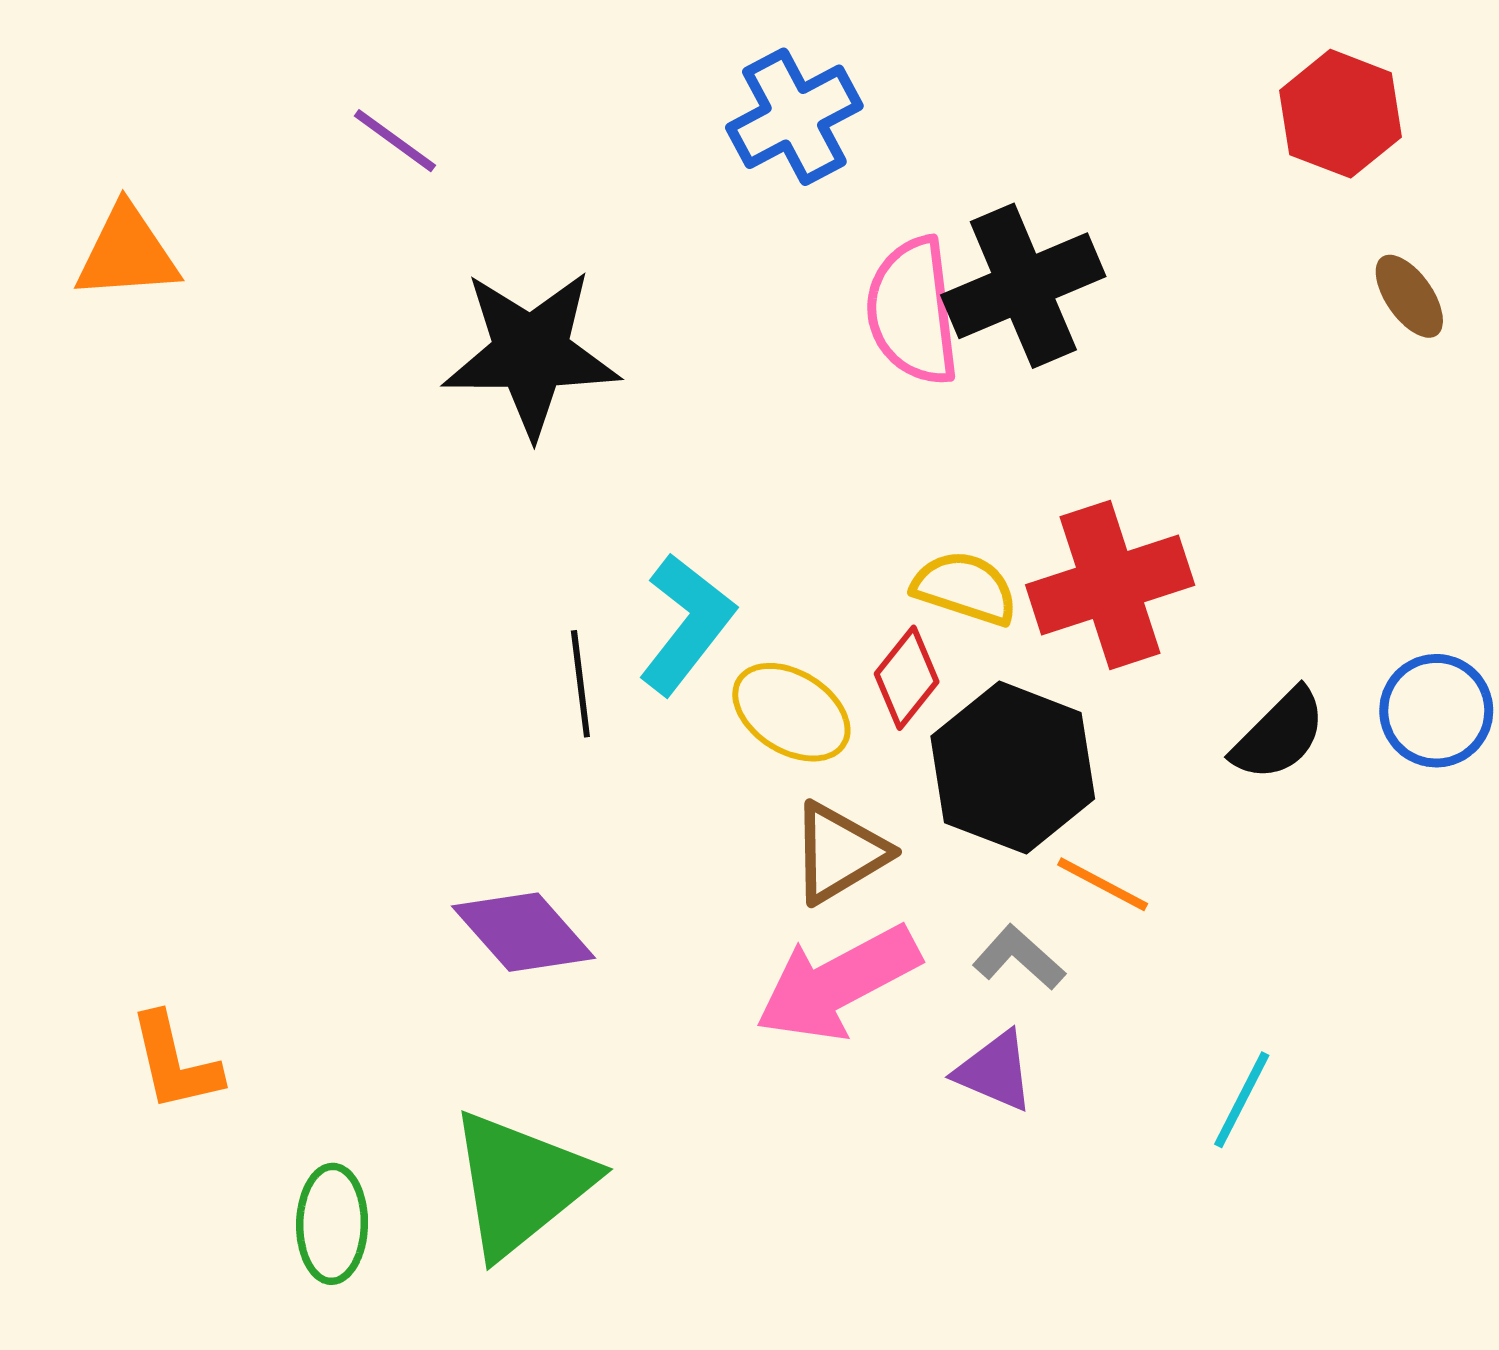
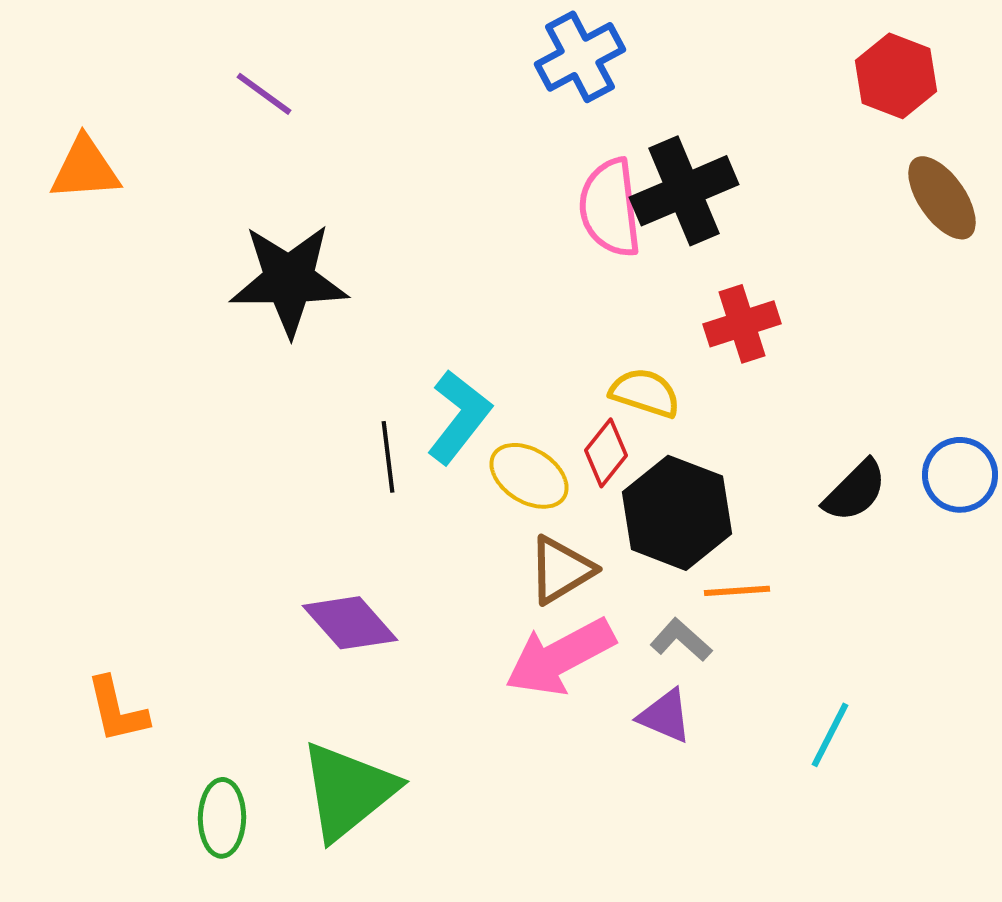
blue cross: (794, 117) -> (580, 57), moved
brown ellipse: (1409, 296) -> (942, 198), size x1.5
black star: (531, 353) -> (289, 280), moved
red cross: (1110, 585) -> (742, 324), moved, size x0.7
orange line: (1103, 884) -> (737, 591), turned -32

